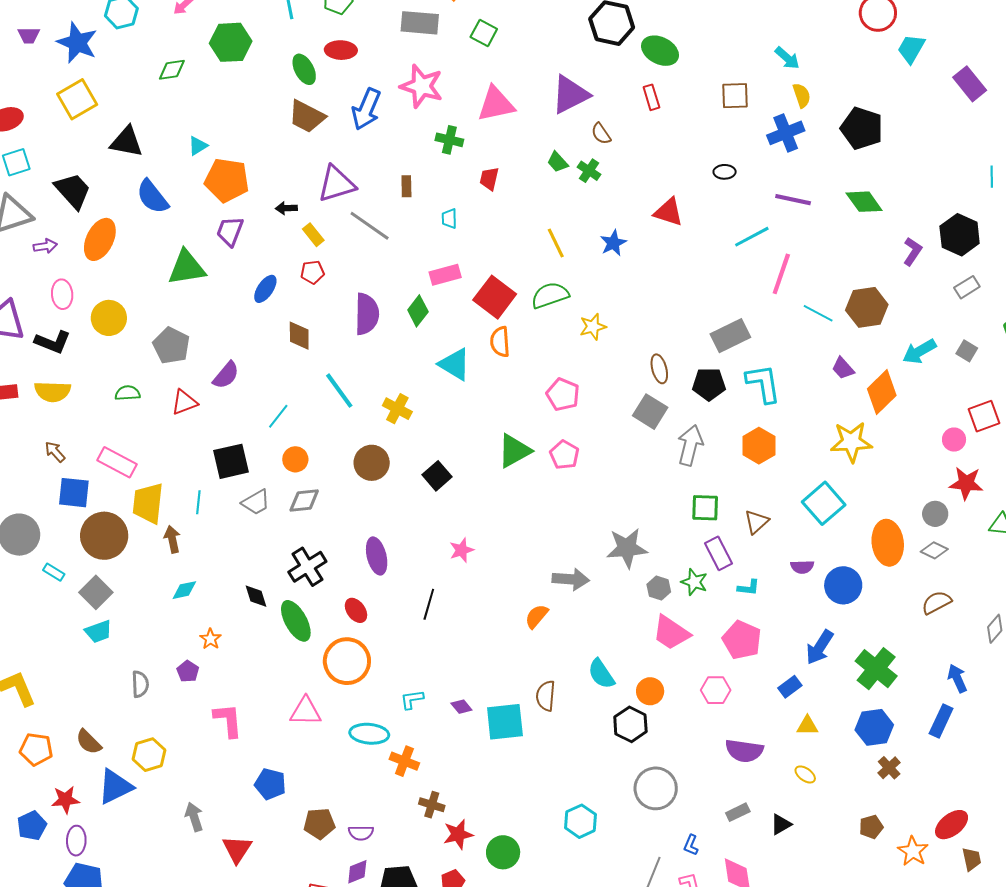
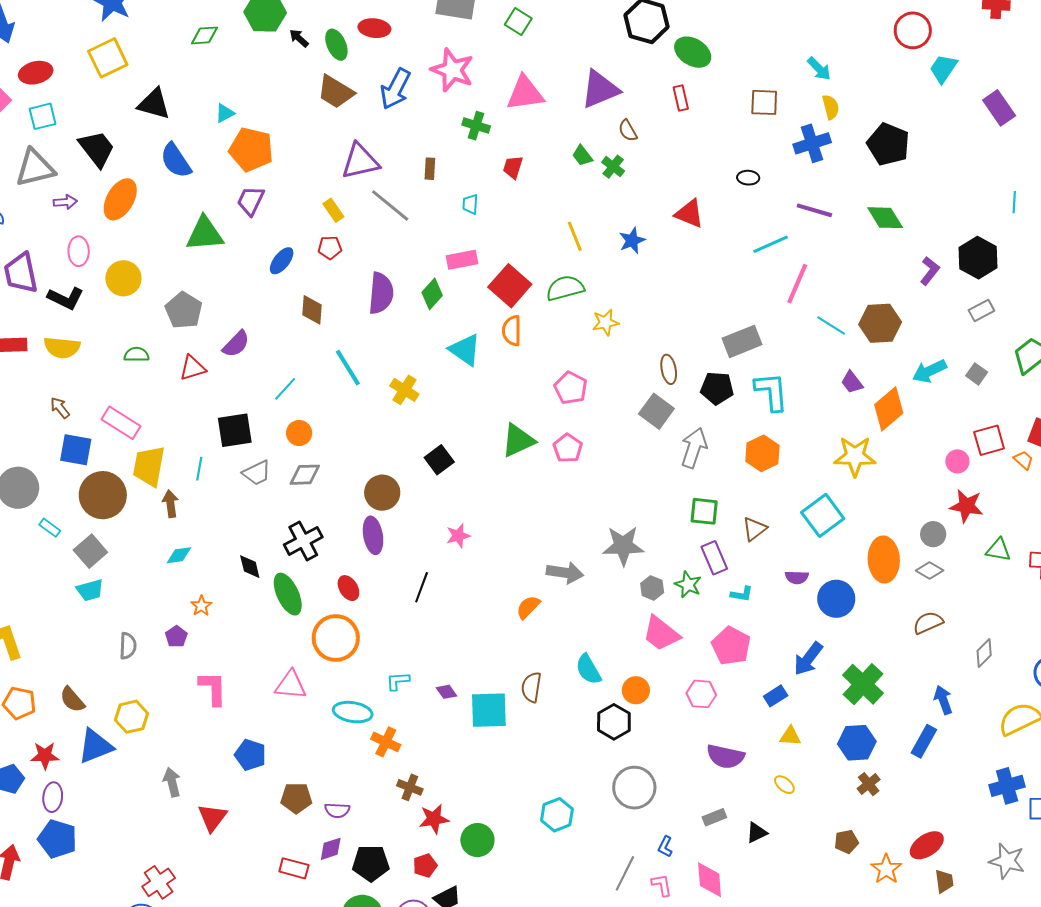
black arrow: (286, 208) -> (299, 38), moved, turned 40
brown circle: (372, 463) -> (382, 493), moved

